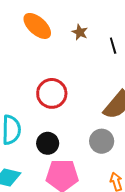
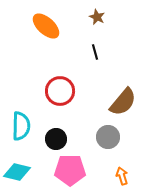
brown star: (80, 32) -> (97, 17), moved
black line: (113, 46) -> (95, 52), moved

